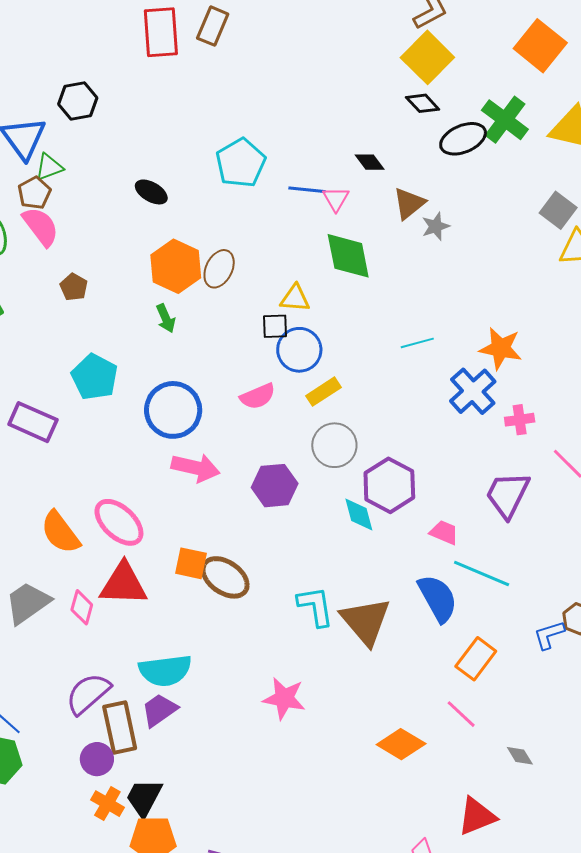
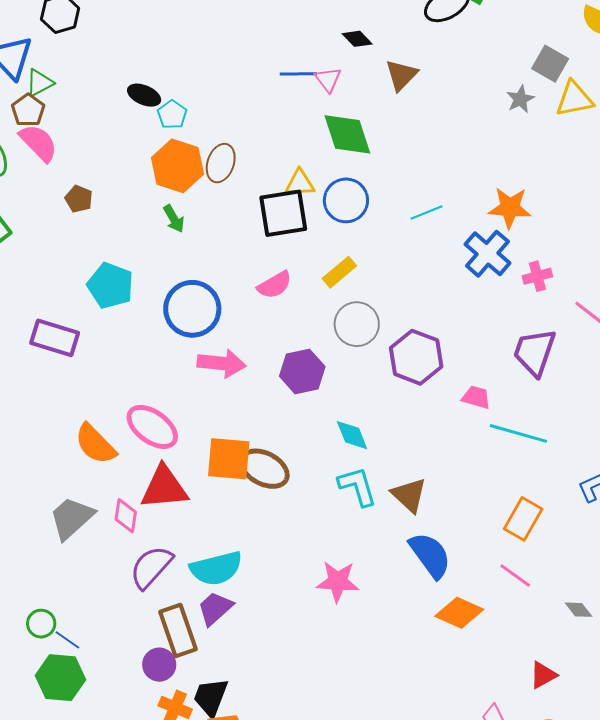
cyan pentagon: (241, 163) -> (172, 115), moved, size x0.6
gray star: (436, 226) -> (520, 99), moved
black square: (275, 326) -> (283, 213), size x1.8
blue circle: (299, 350) -> (346, 200), moved
cyan diamond: (359, 514) -> (352, 435), moved
orange square: (191, 563) -> (229, 459), size x1.4
blue semicircle: (438, 598) -> (430, 555), moved
brown triangle: (366, 621) -> (409, 495), size x0.7
purple semicircle: (88, 694) -> (151, 567), moved
red triangle: (477, 816) -> (543, 675), size x0.7

